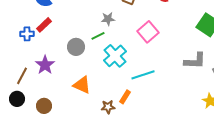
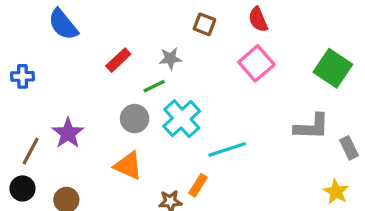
red rectangle: (44, 25) -> (118, 60), moved
pink square: (148, 32) -> (256, 63), moved
blue cross: (27, 34) -> (23, 76), moved
gray circle: (76, 47) -> (135, 119), moved

